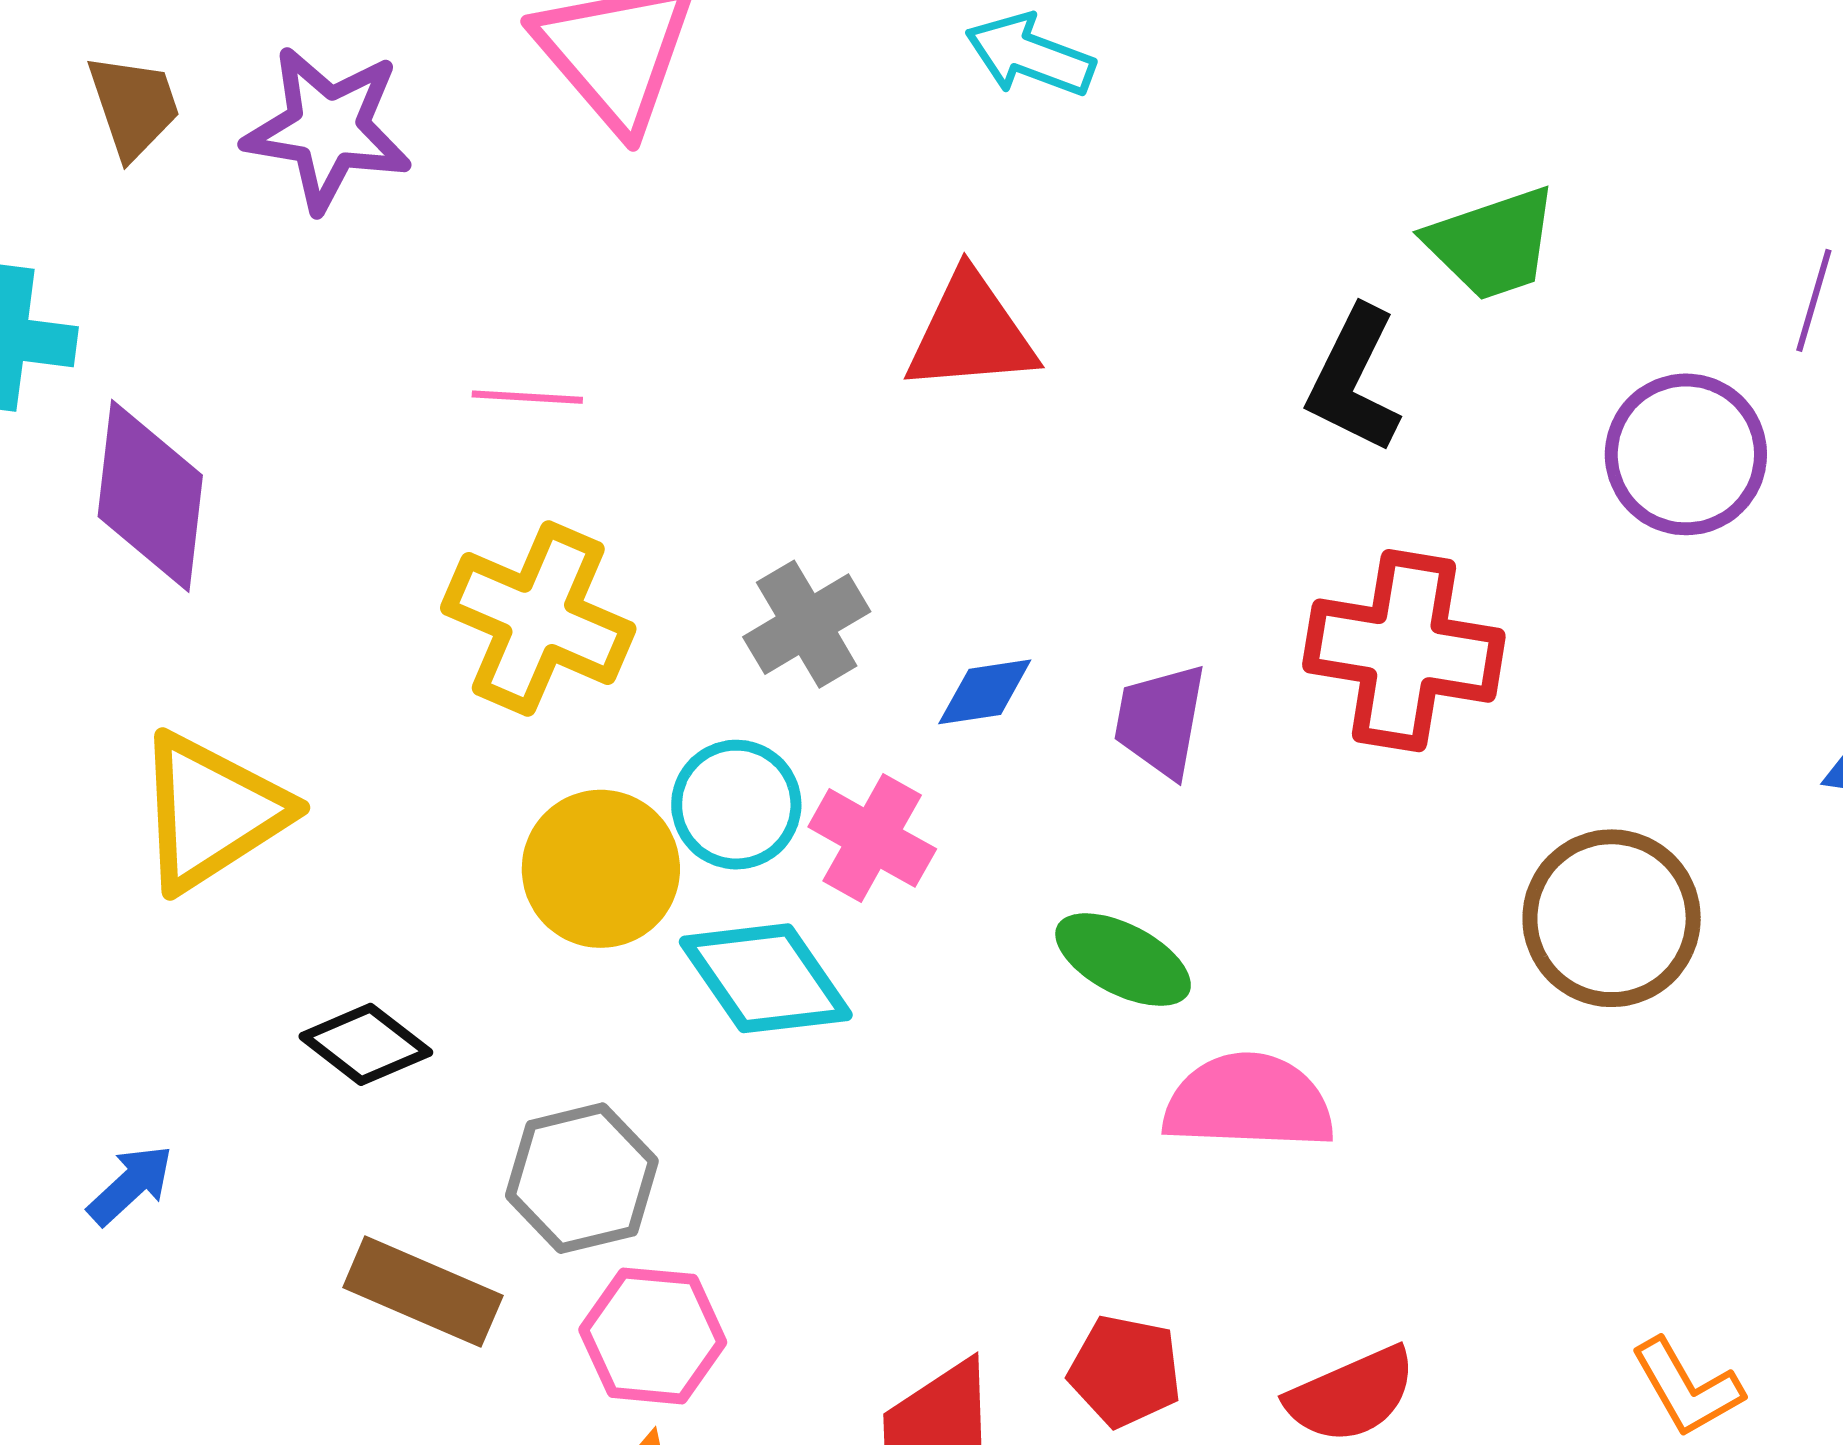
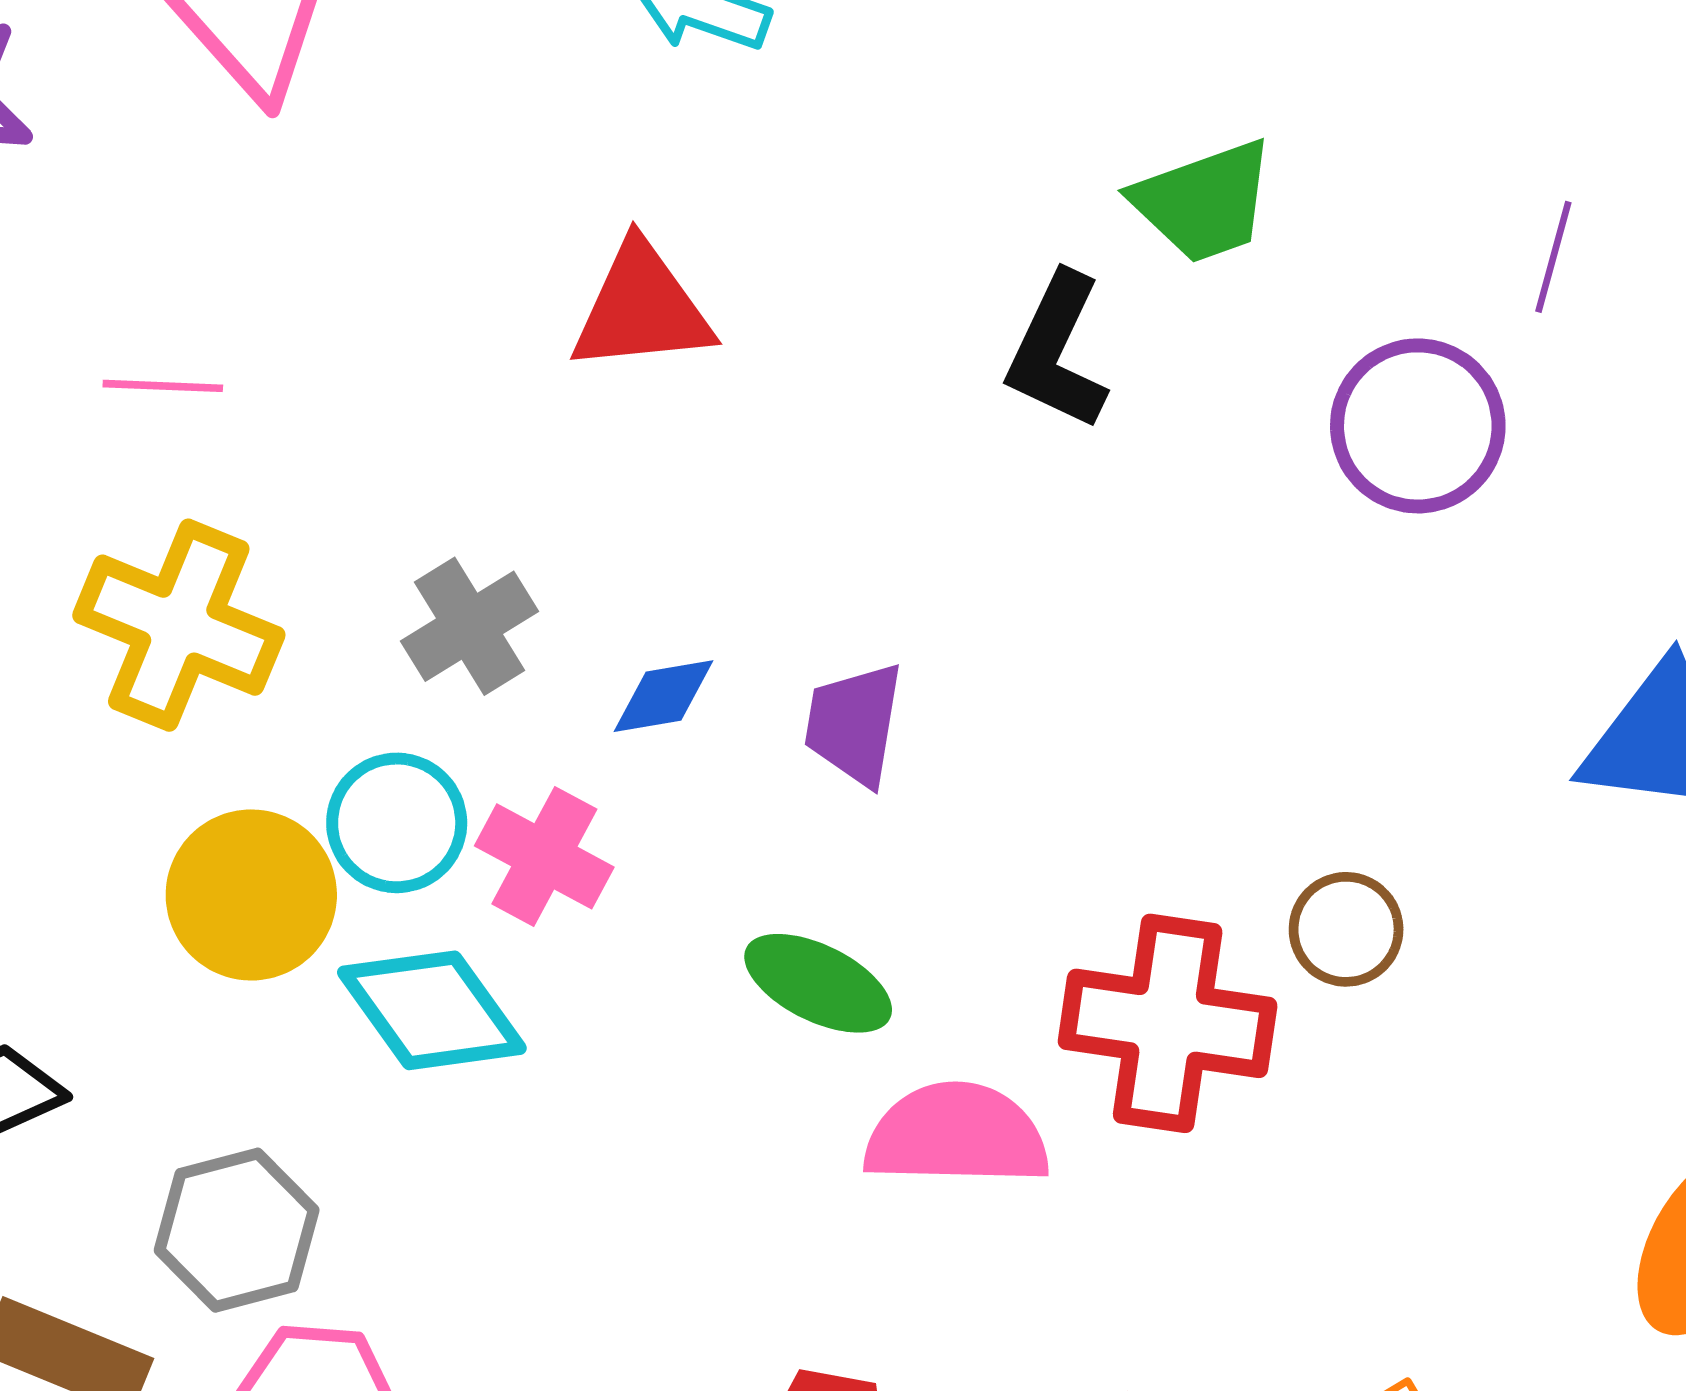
red cross: (1404, 651) -> (1168, 1023), moved
brown circle: (1612, 918) -> (1346, 929), size x0.6

